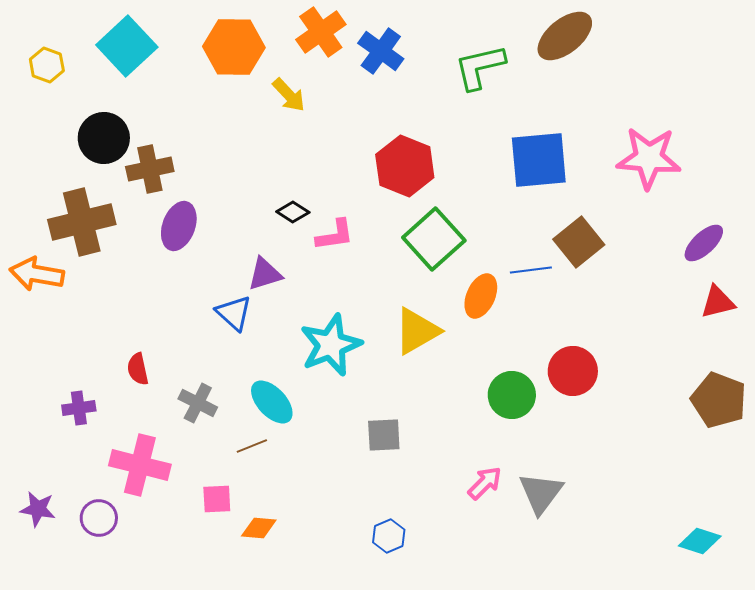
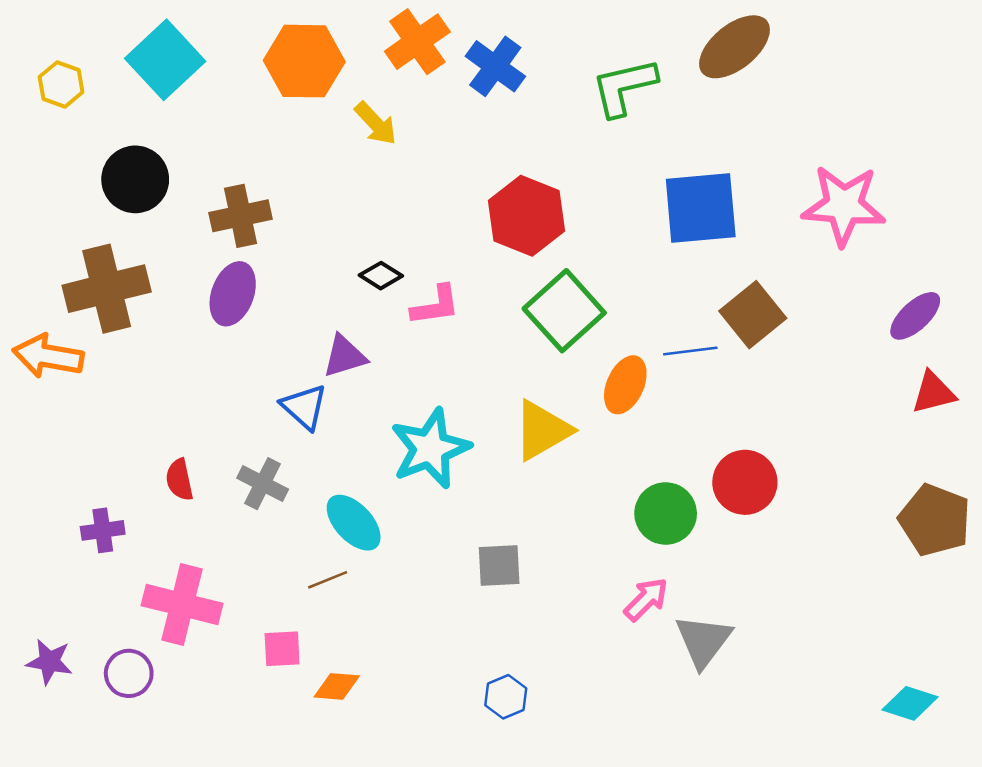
brown cross: (150, 169) -> (241, 216), moved
gray cross: (198, 403) -> (263, 484), moved
pink arrow: (485, 483) -> (646, 599), moved

